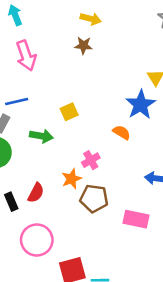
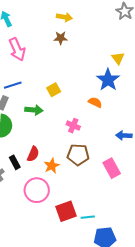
pink cross: (91, 160) -> (73, 126), turned -32
orange star: (72, 179) -> (52, 166), moved
pink rectangle: (136, 219) -> (112, 168), turned 54

